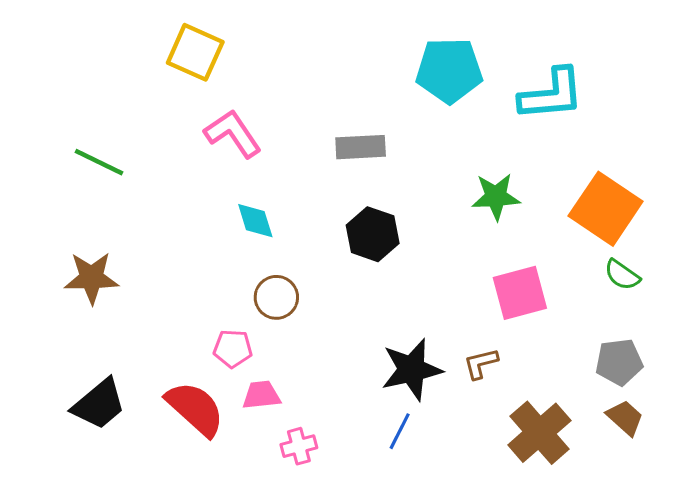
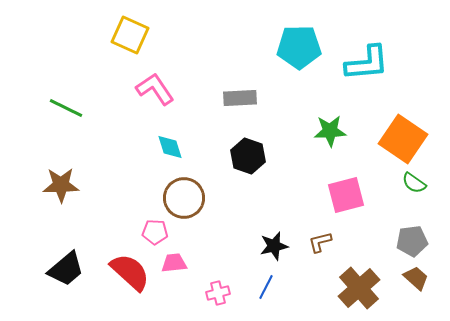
brown circle: (276, 297) -> (184, 198), size x1.4
black star: (412, 370) -> (274, 246), size x0.7
pink cross: (299, 446) -> (218, 293), moved

